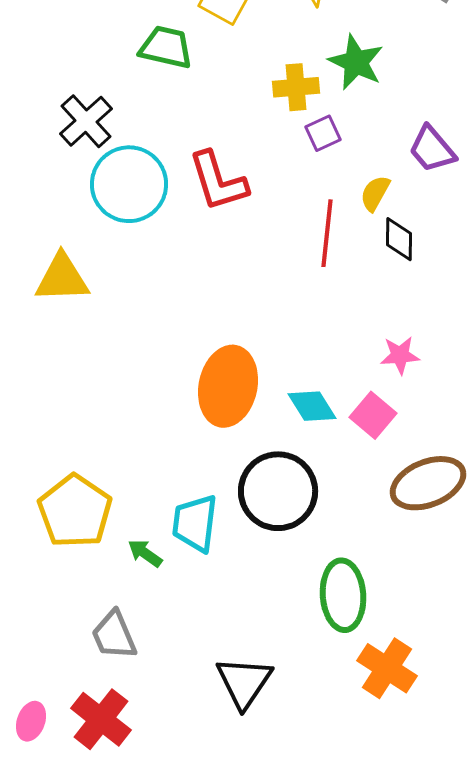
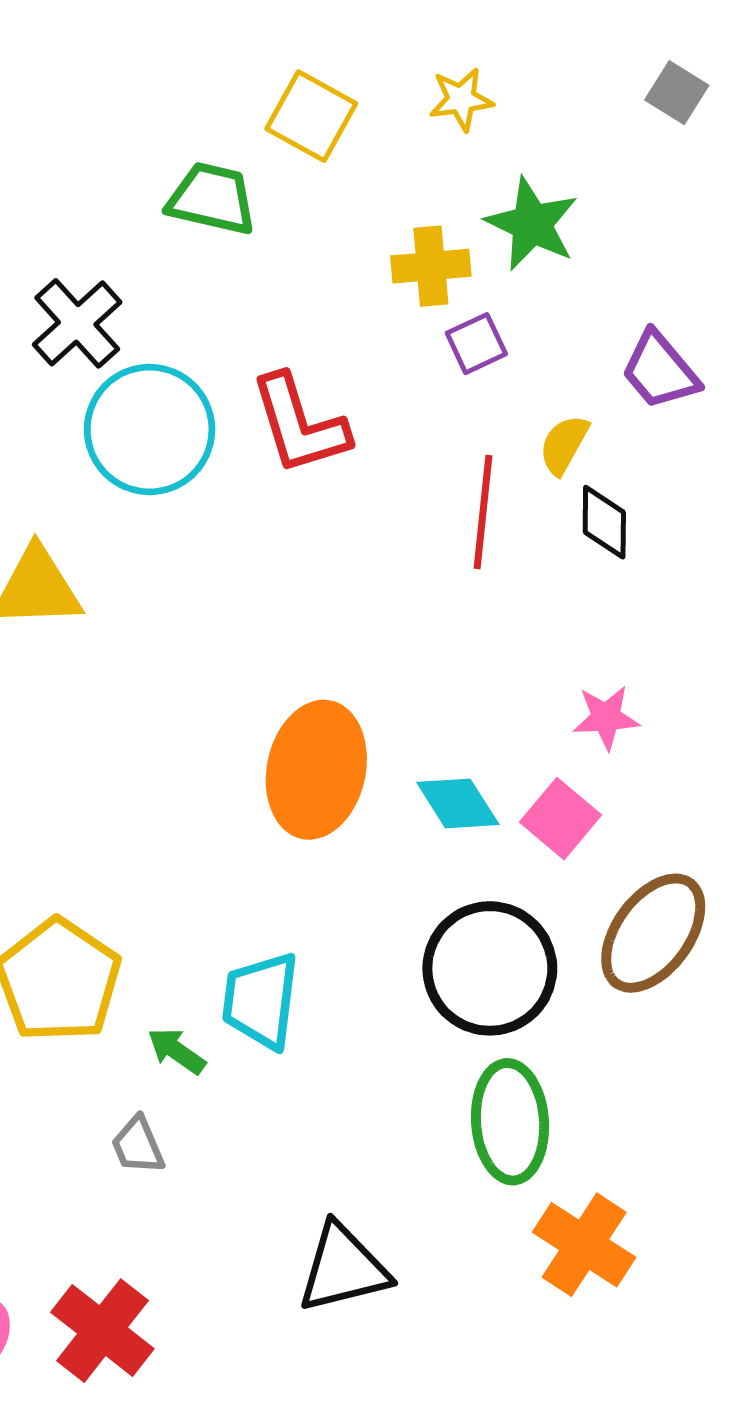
brown ellipse: (428, 483) -> (653, 933), turned -32
black circle: (278, 491) -> (490, 968), moved
gray trapezoid: (114, 635) -> (138, 1145), moved, size x0.7
black triangle: (244, 682) -> (343, 1268), turned 42

